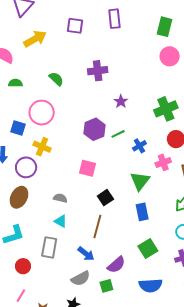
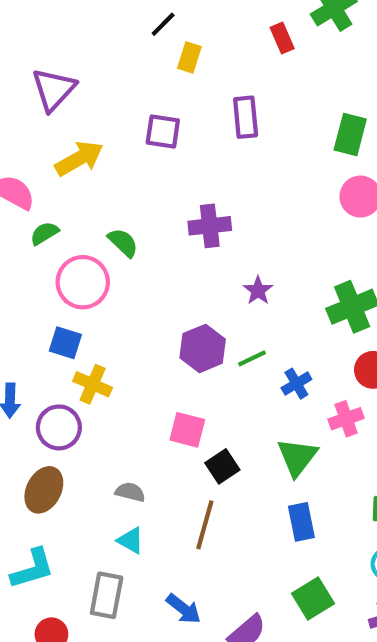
green semicircle: (15, 83) -> (44, 233), moved, turned -32
pink circle: (42, 113) -> (83, 282), moved
blue square: (18, 128) -> (65, 343), moved
black square: (105, 198) -> (222, 466), moved
brown line: (97, 226) -> (205, 525), moved

